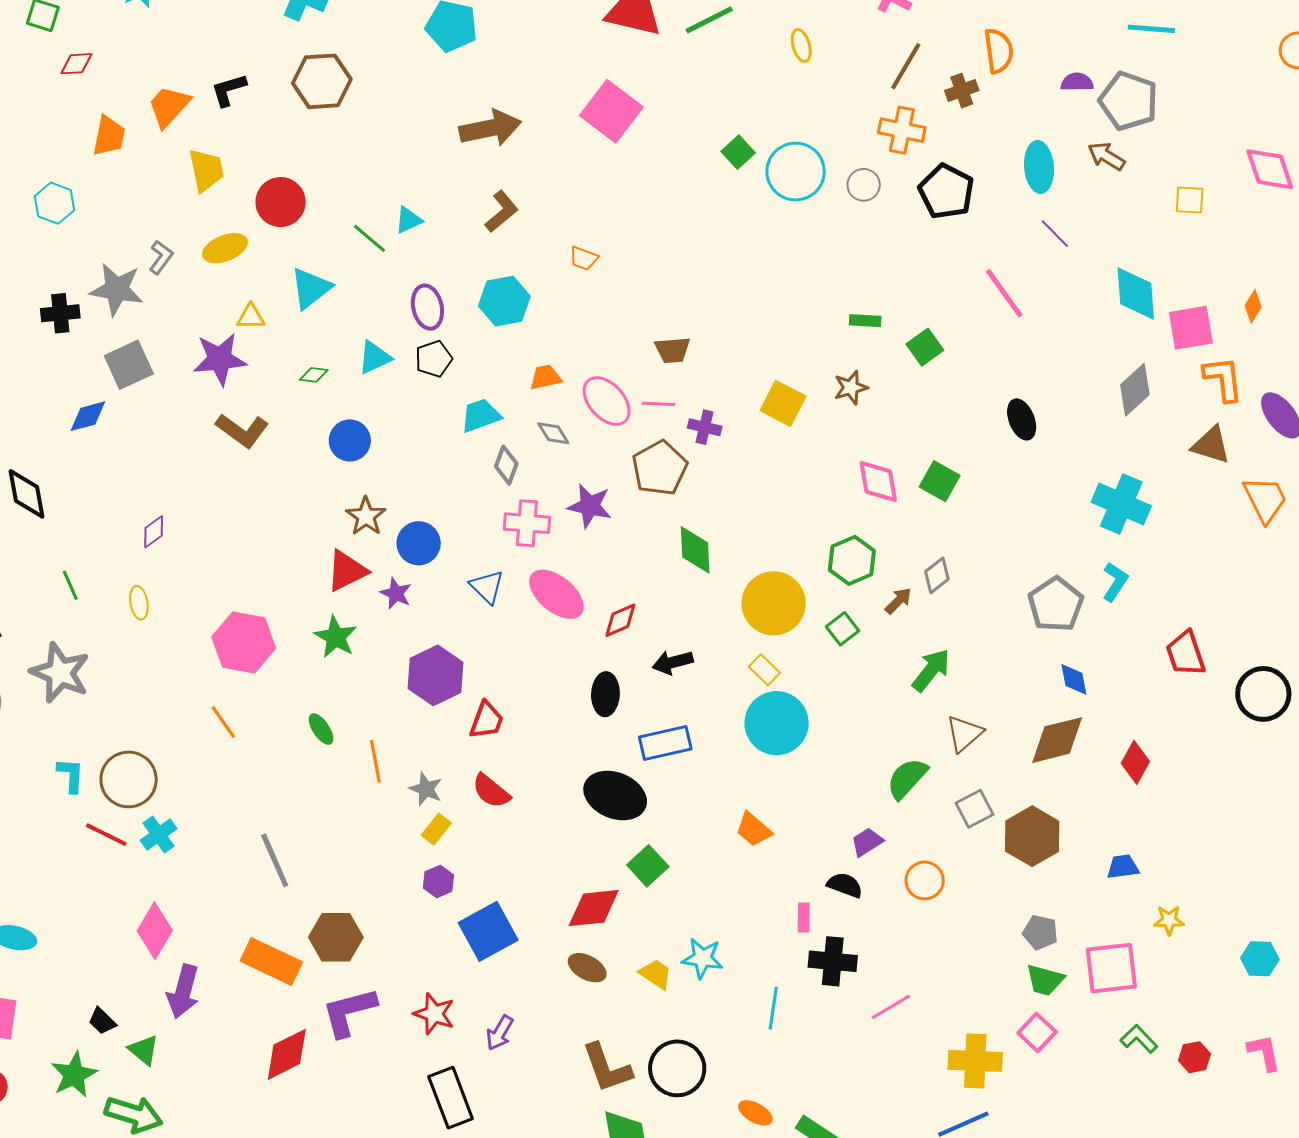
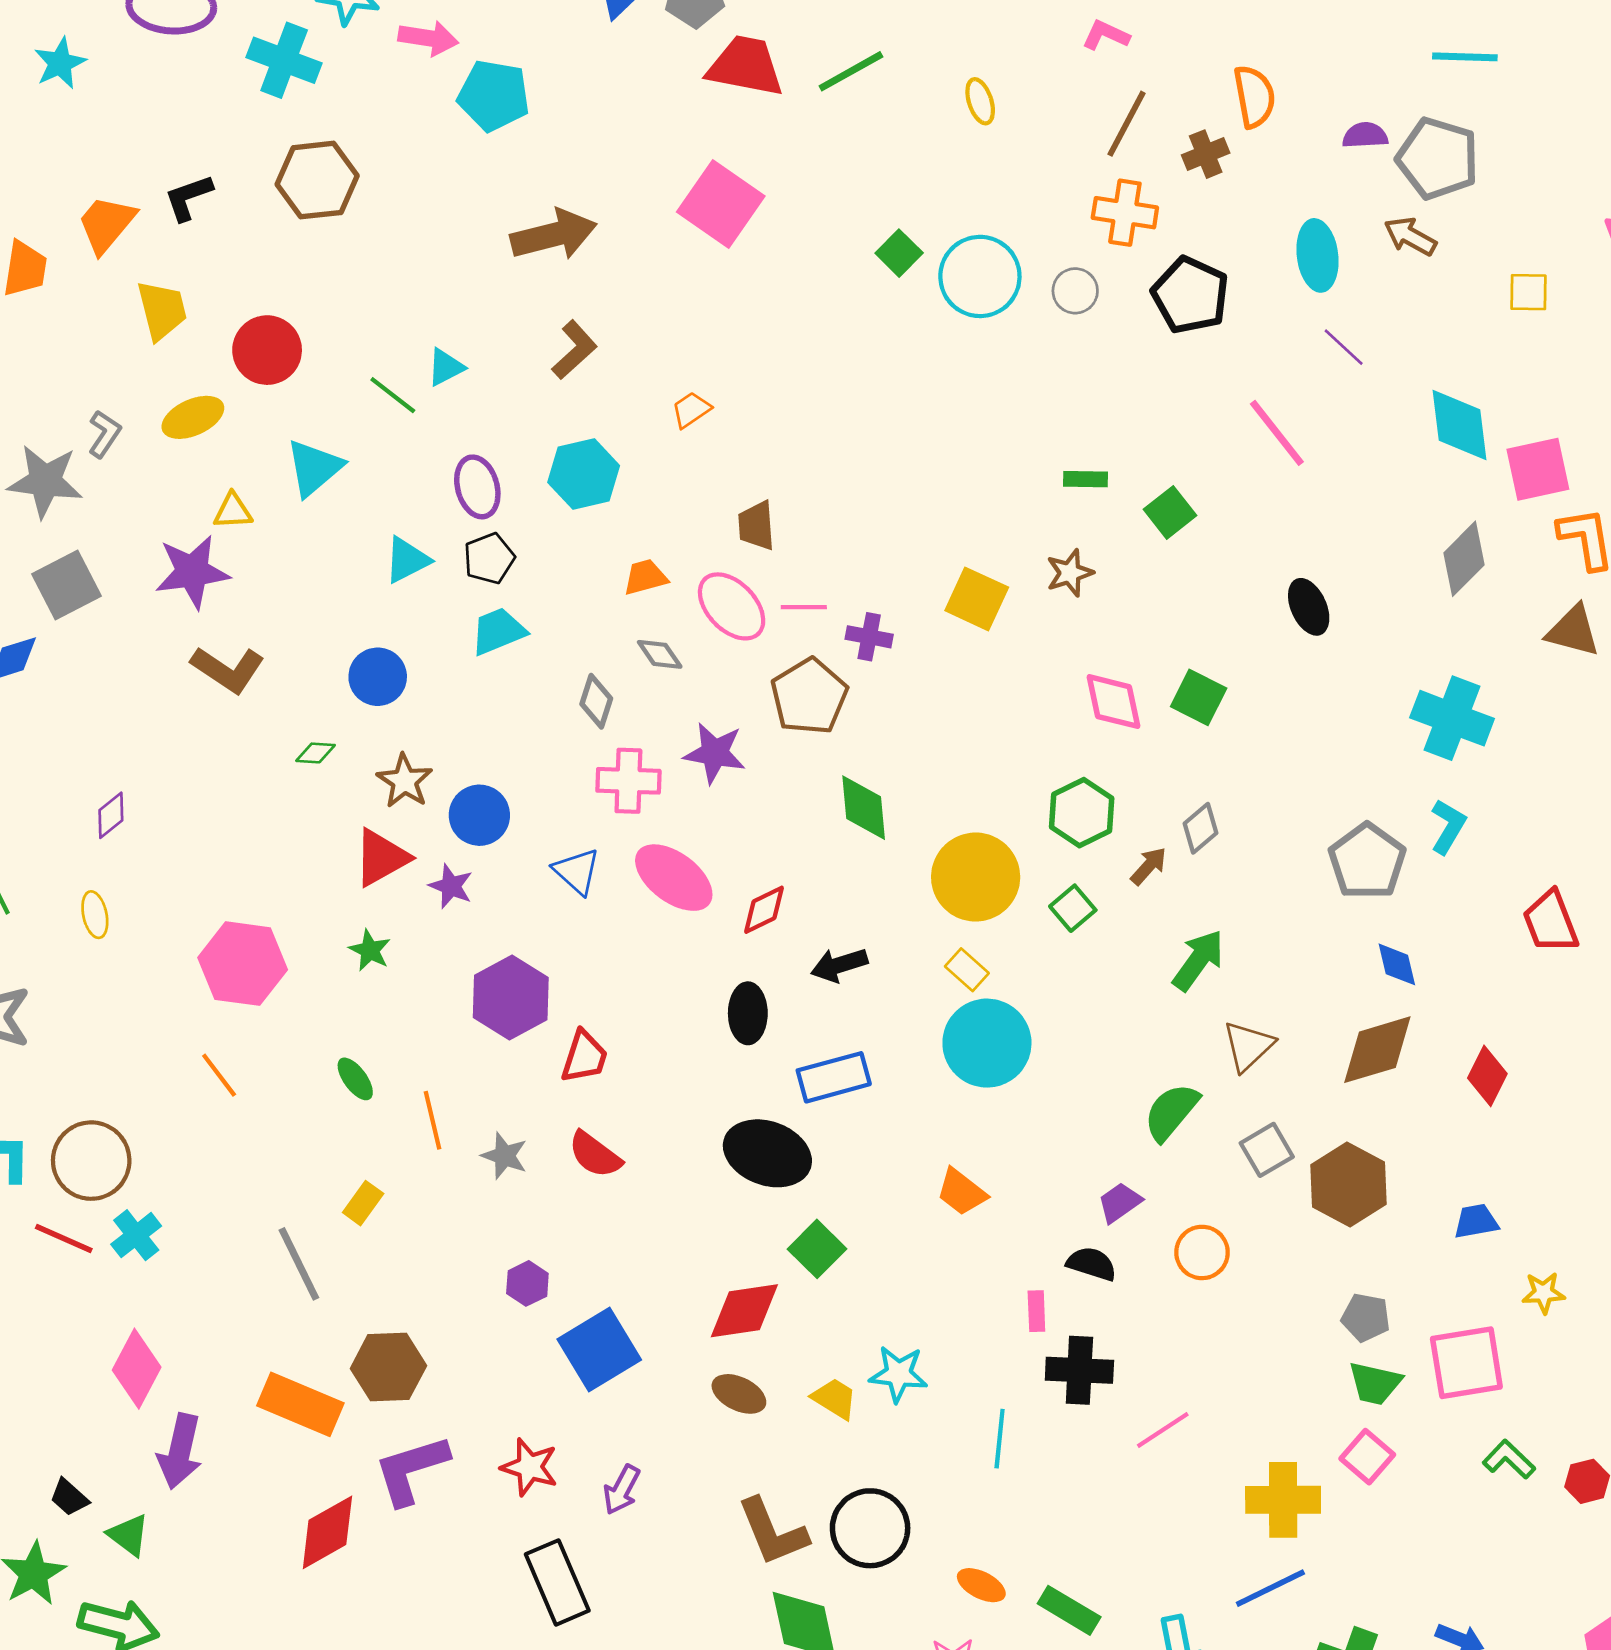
orange trapezoid: (584, 258) -> (691, 410), turned 128
brown trapezoid: (673, 350) -> (756, 526), moved, turned 93
green diamond: (314, 375) -> (316, 753), moved
cyan trapezoid: (481, 415) -> (498, 631), moved
green star: (336, 637) -> (370, 950), size x0.7
yellow rectangle: (436, 829) -> (363, 1203), moved

